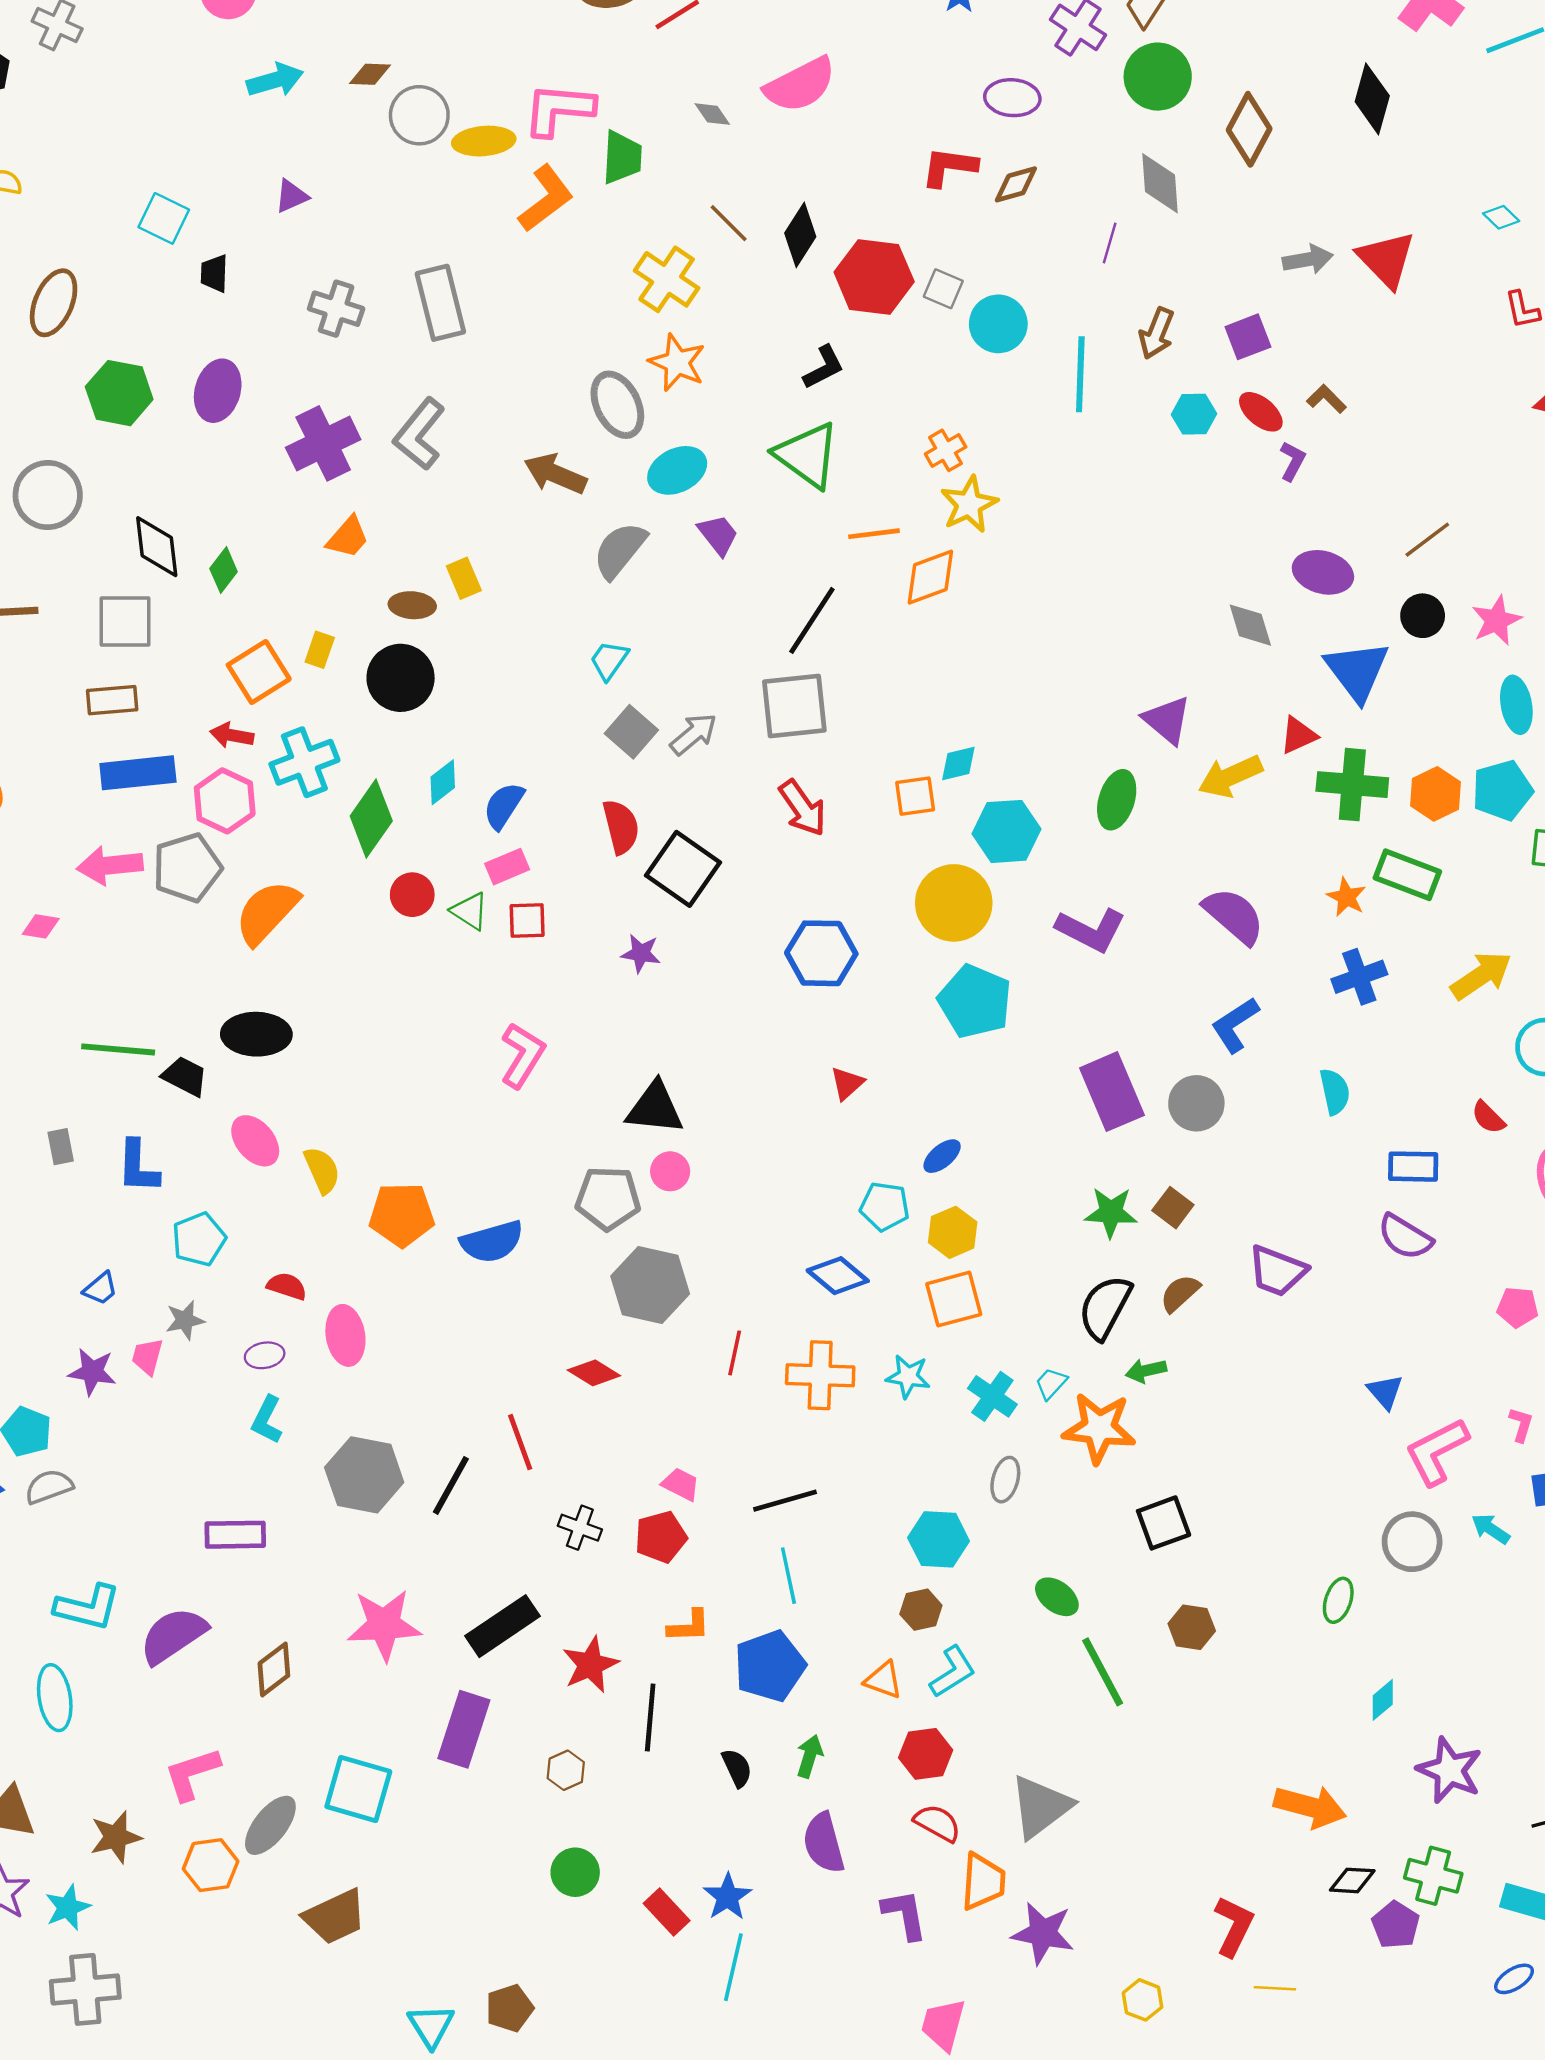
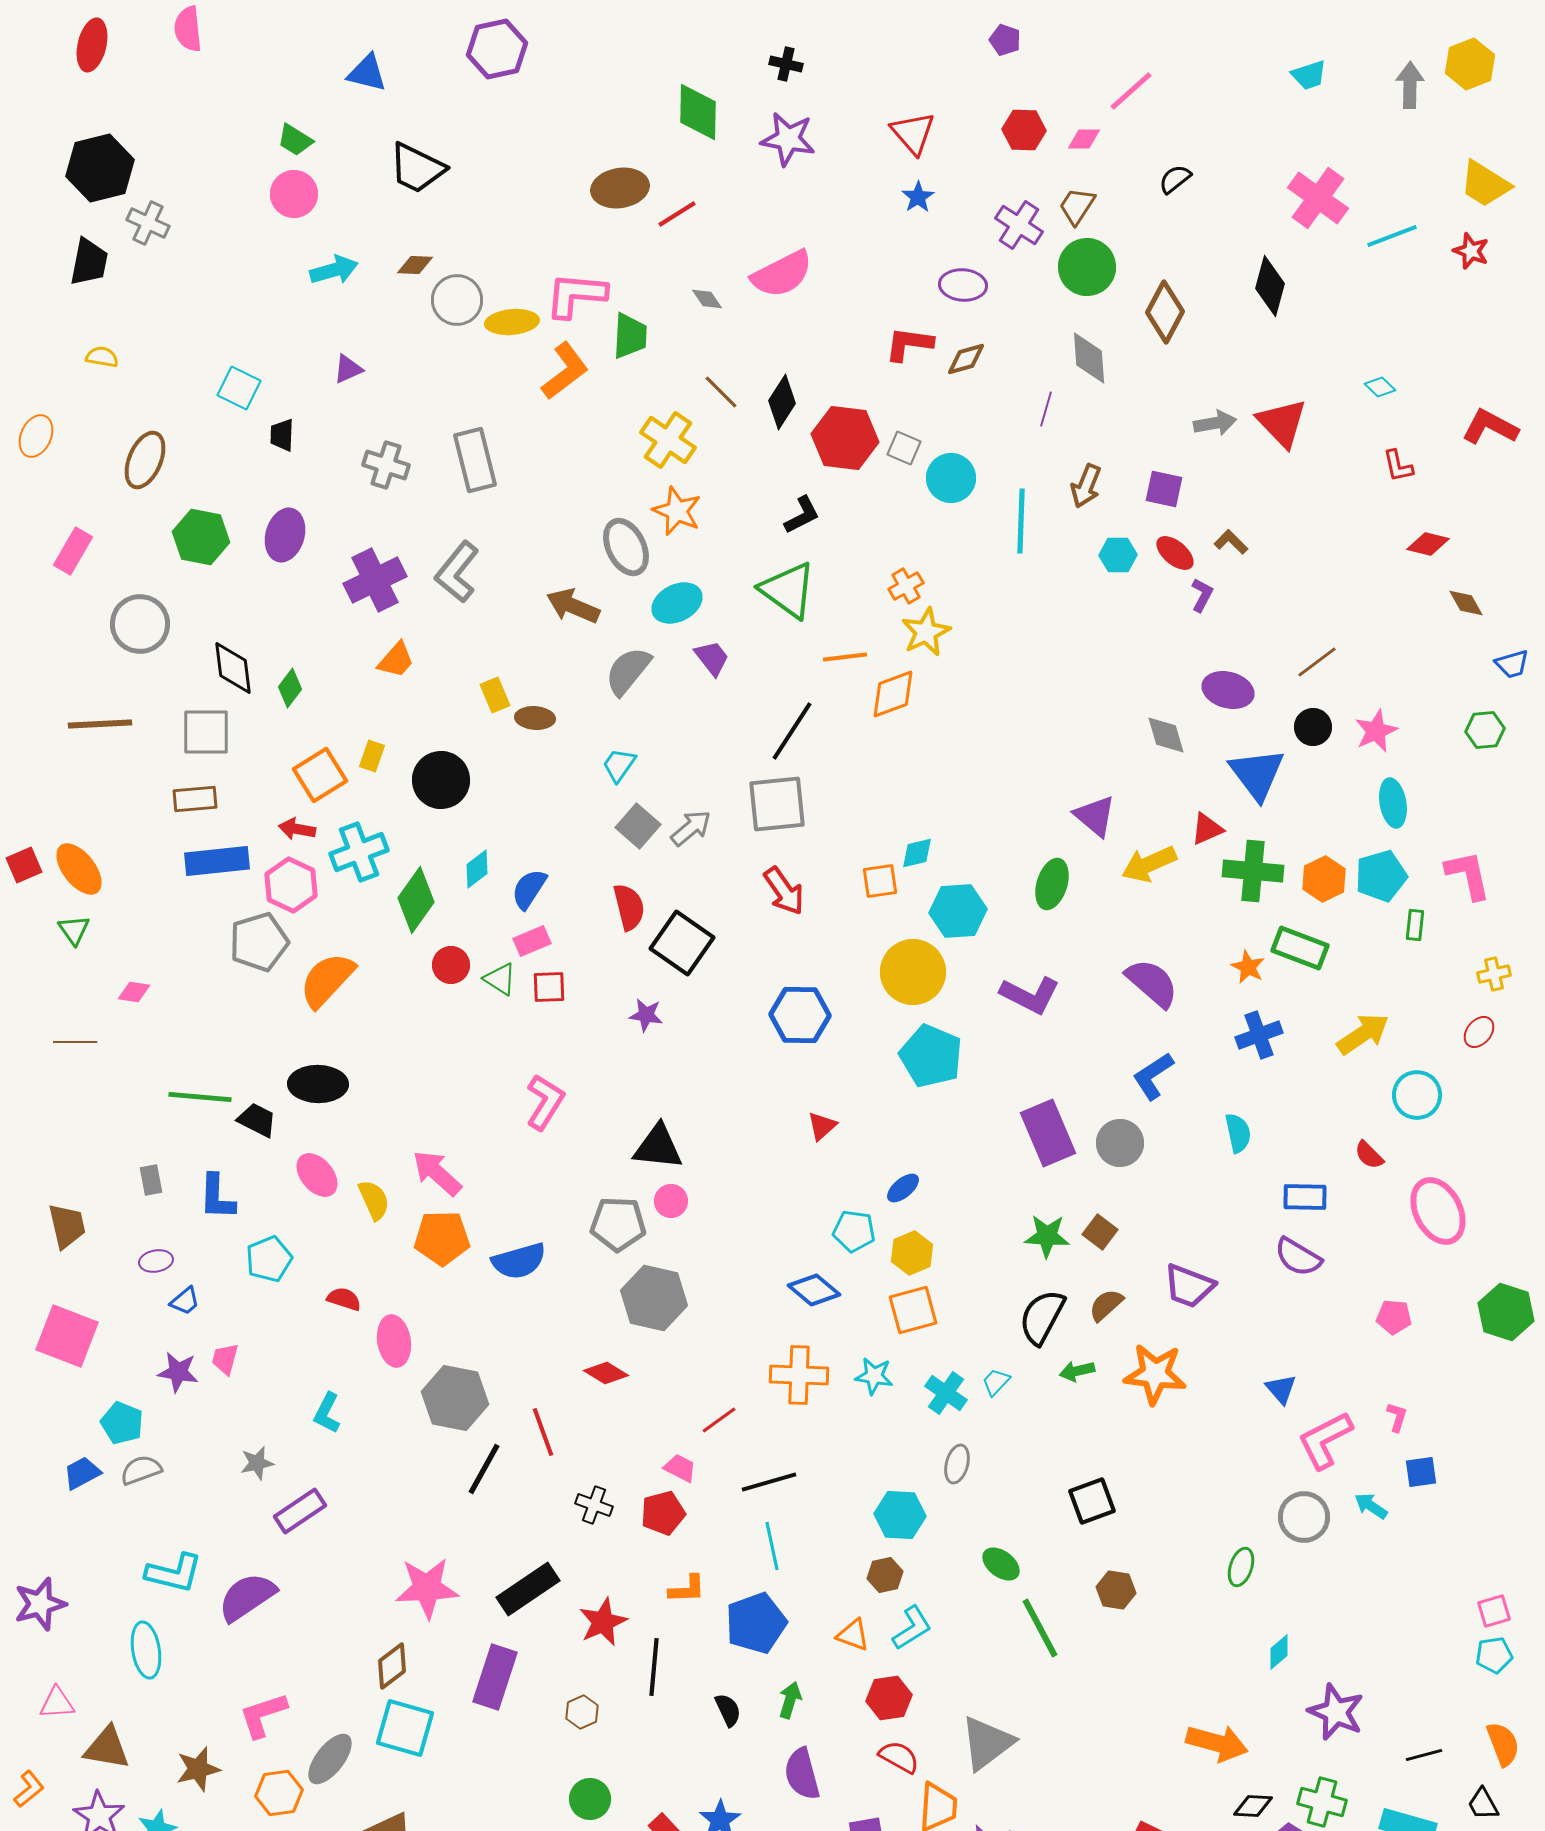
purple square: (1248, 337) -> (1164, 489), turned 33
brown ellipse: (412, 605) -> (535, 718), moved
pink arrow: (110, 865) -> (437, 1173), moved, turned 48
gray star: (185, 1320) -> (257, 1463), moved
red line: (735, 1353) -> (719, 1420), moved, turned 42
purple ellipse: (265, 1355) -> (156, 1261), moved
orange star: (1099, 1428) -> (1155, 1374), moved
gray hexagon: (364, 1475) -> (455, 1398), moved
purple rectangle: (235, 1535) -> (300, 1511), turned -33
brown diamond: (274, 1669) -> (392, 1666), moved

